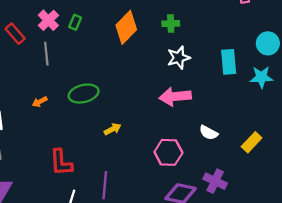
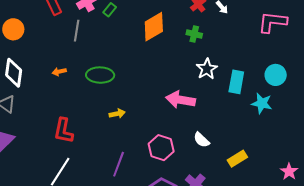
white star: (179, 58) -> (207, 69), moved, turned -30
purple line: (105, 185) -> (119, 164), moved

